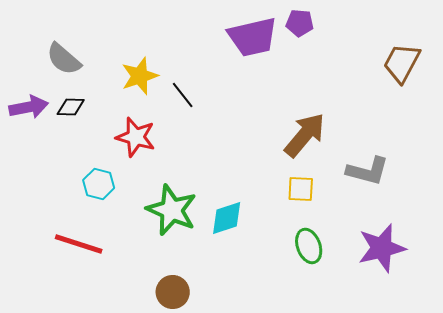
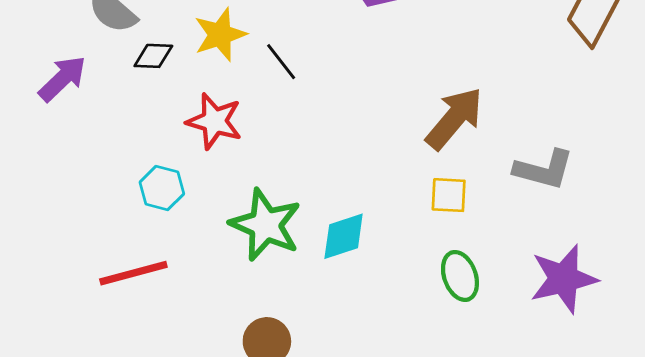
purple arrow: (29, 107) -> (62, 79), turned -33
black diamond: (71, 107) -> (153, 56), moved
red line: (79, 244) -> (133, 273), turned -33

